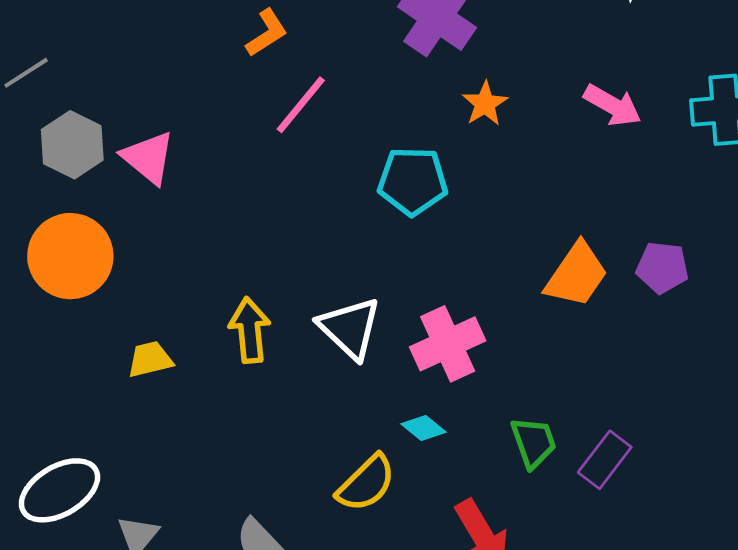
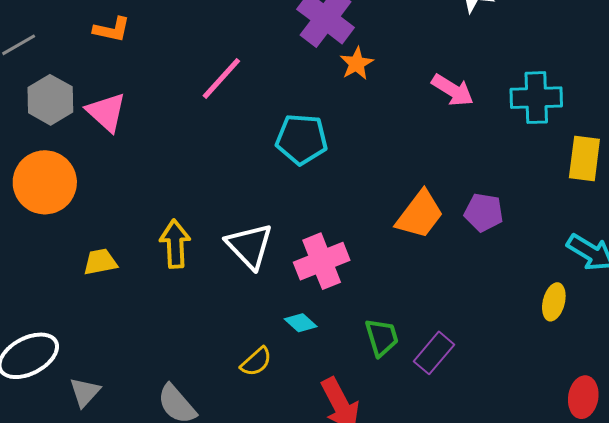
orange L-shape: (267, 33) -> (112, 30), moved, turned 42
orange star: (485, 104) -> (357, 63), moved
yellow semicircle: (366, 483) -> (256, 362), size x0.7

